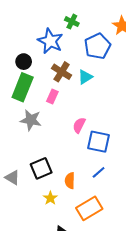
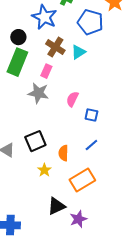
blue pentagon: (98, 46) -> (90, 22), turned -30
gray star: (31, 120) -> (38, 93), moved
blue square: (99, 142) -> (91, 115), size x0.6

